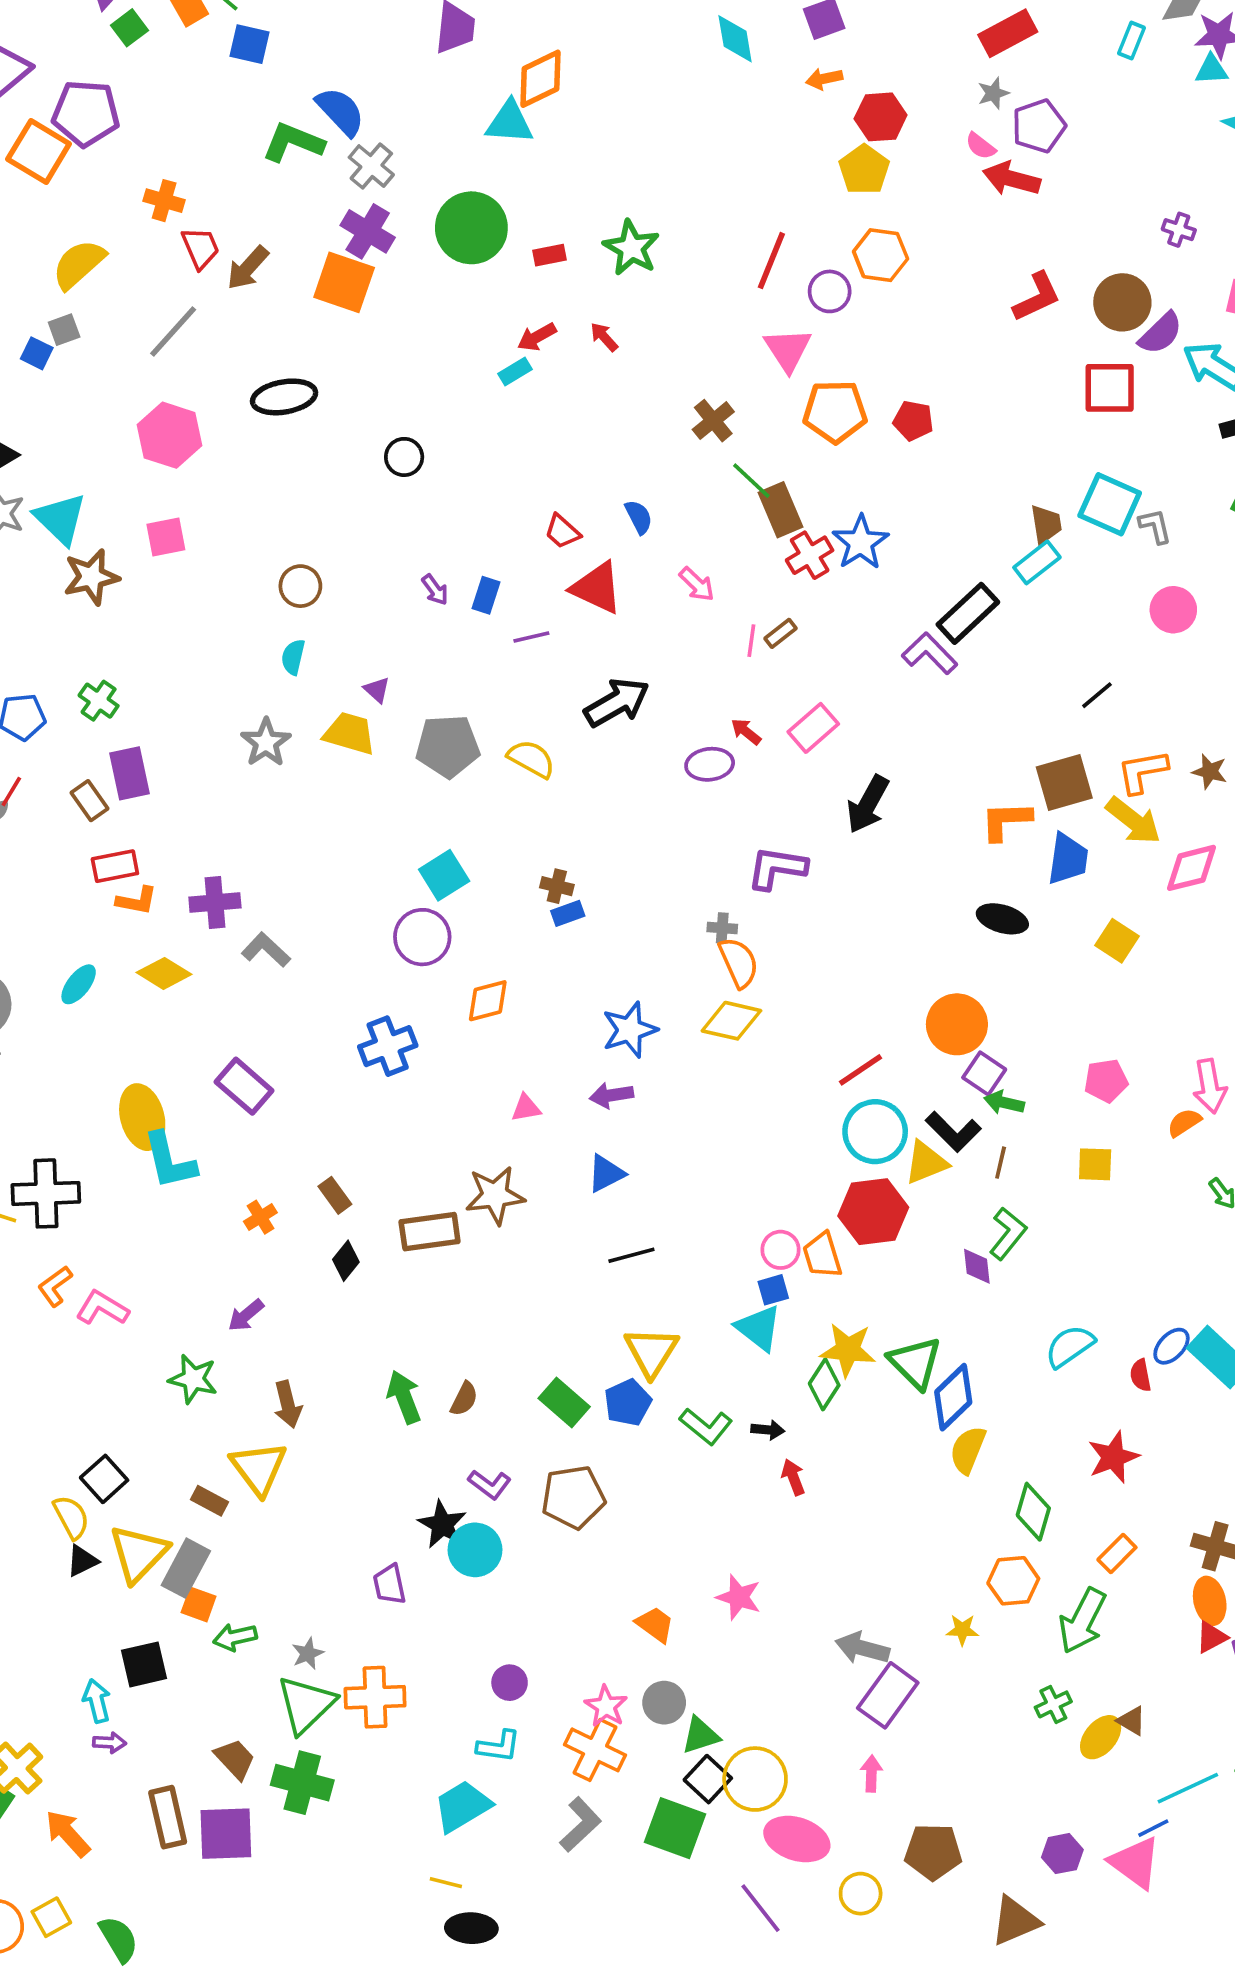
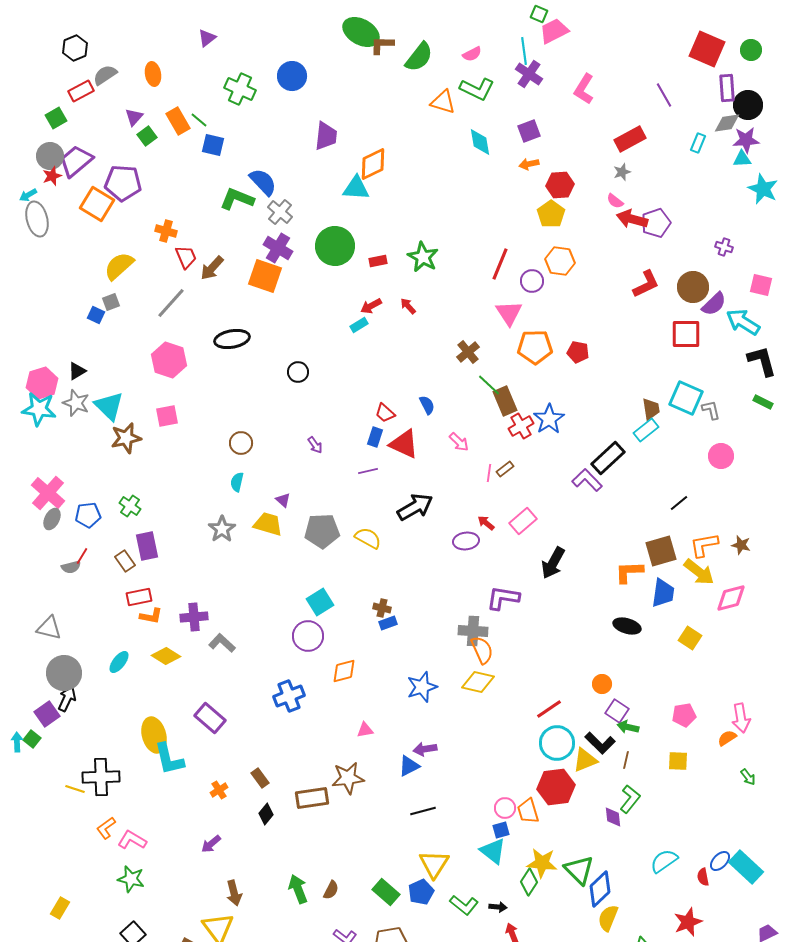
purple pentagon: (1039, 126) -> (656, 223), moved
blue rectangle: (486, 595) -> (375, 437), moved
gray cross: (722, 928) -> (473, 631), size x1.8
orange circle: (957, 1024) -> (602, 684), size x0.6
purple arrow: (611, 1095) -> (425, 749), moved
green star: (193, 1379) -> (131, 879), moved

